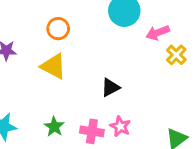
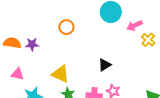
yellow triangle: (53, 66) -> (60, 74), moved

